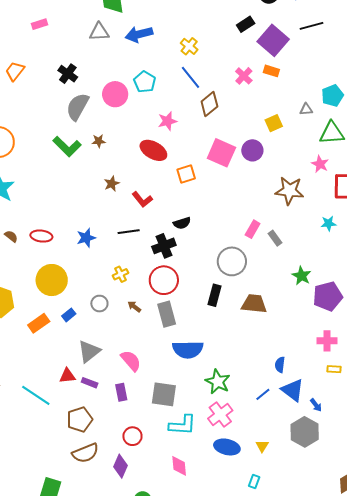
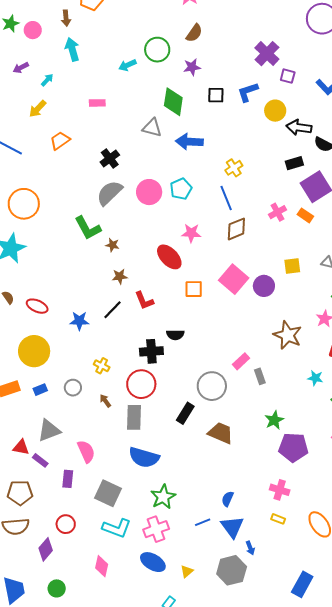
brown star: (99, 141) -> (112, 245), moved
black line: (129, 232) -> (112, 310), moved, turned -55
yellow cross: (121, 274) -> (102, 366), turned 35

